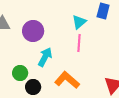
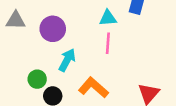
cyan triangle: (79, 22) -> (108, 18), turned 35

